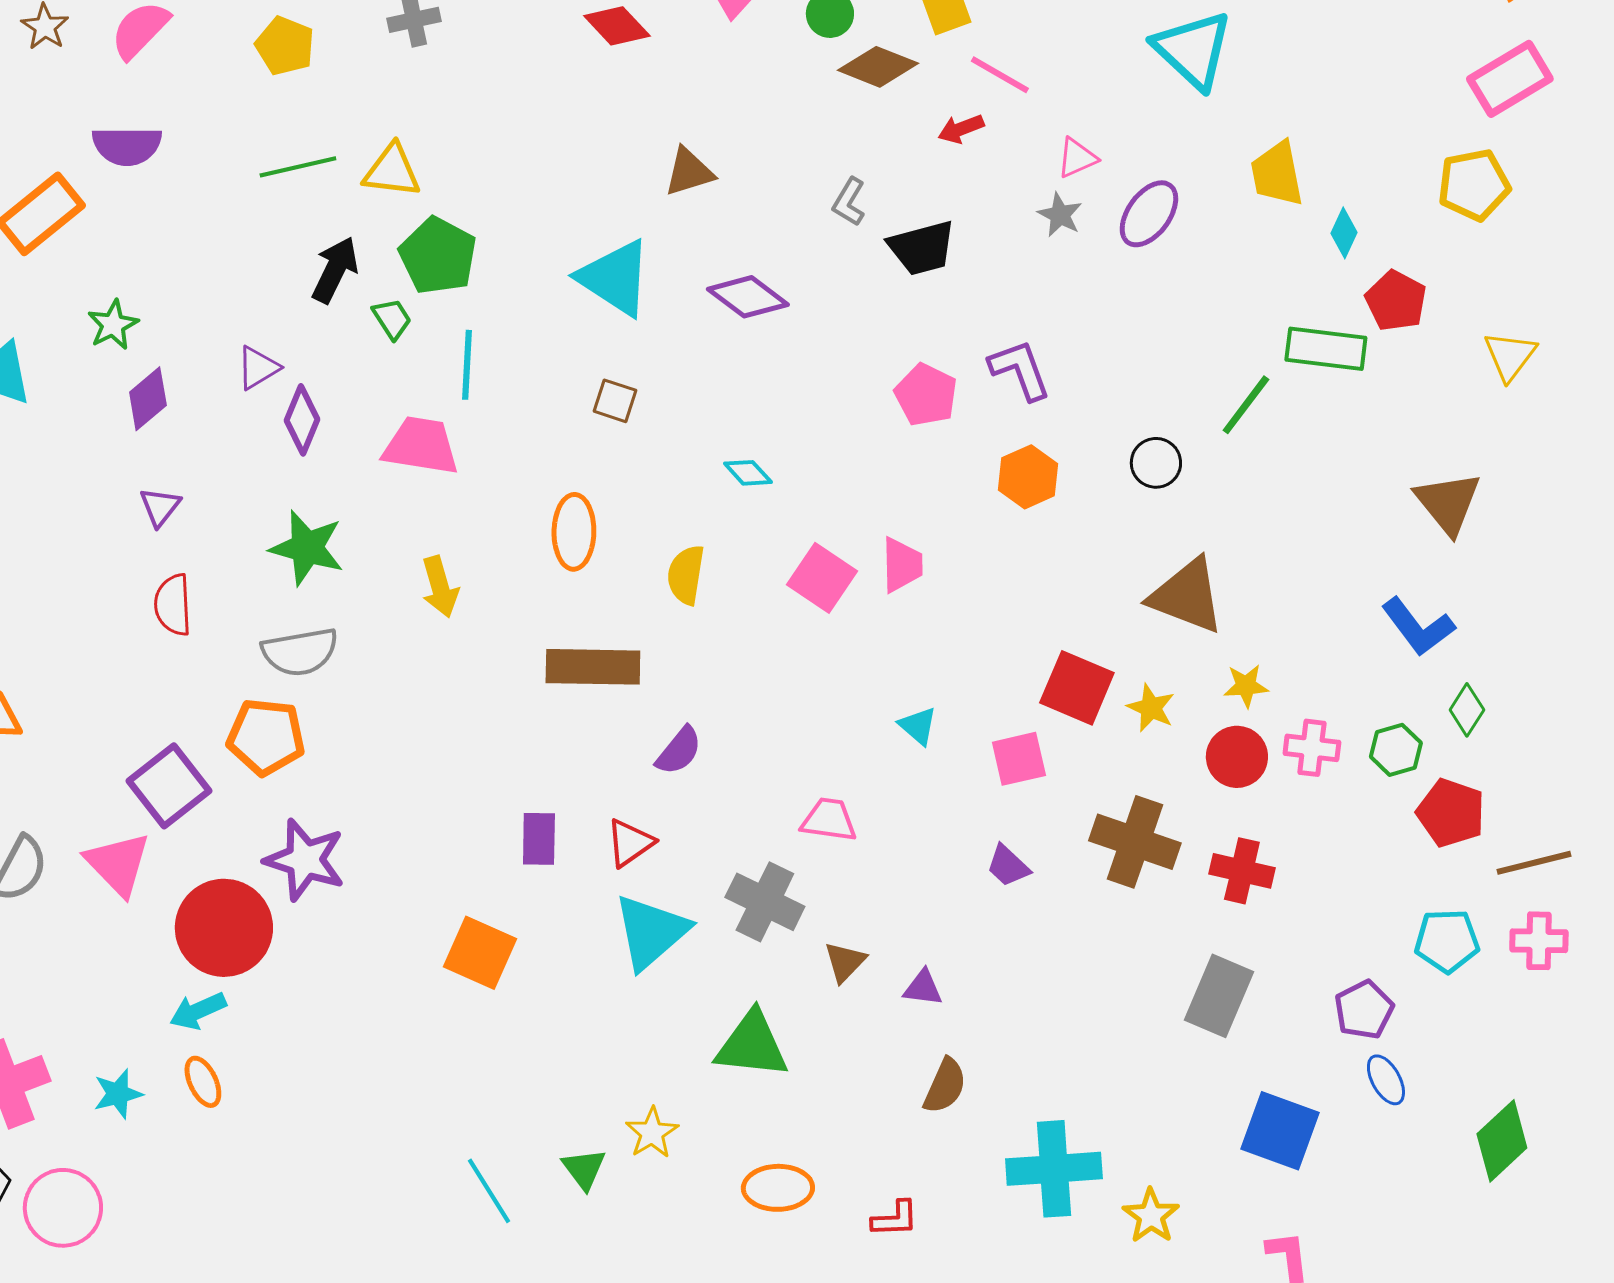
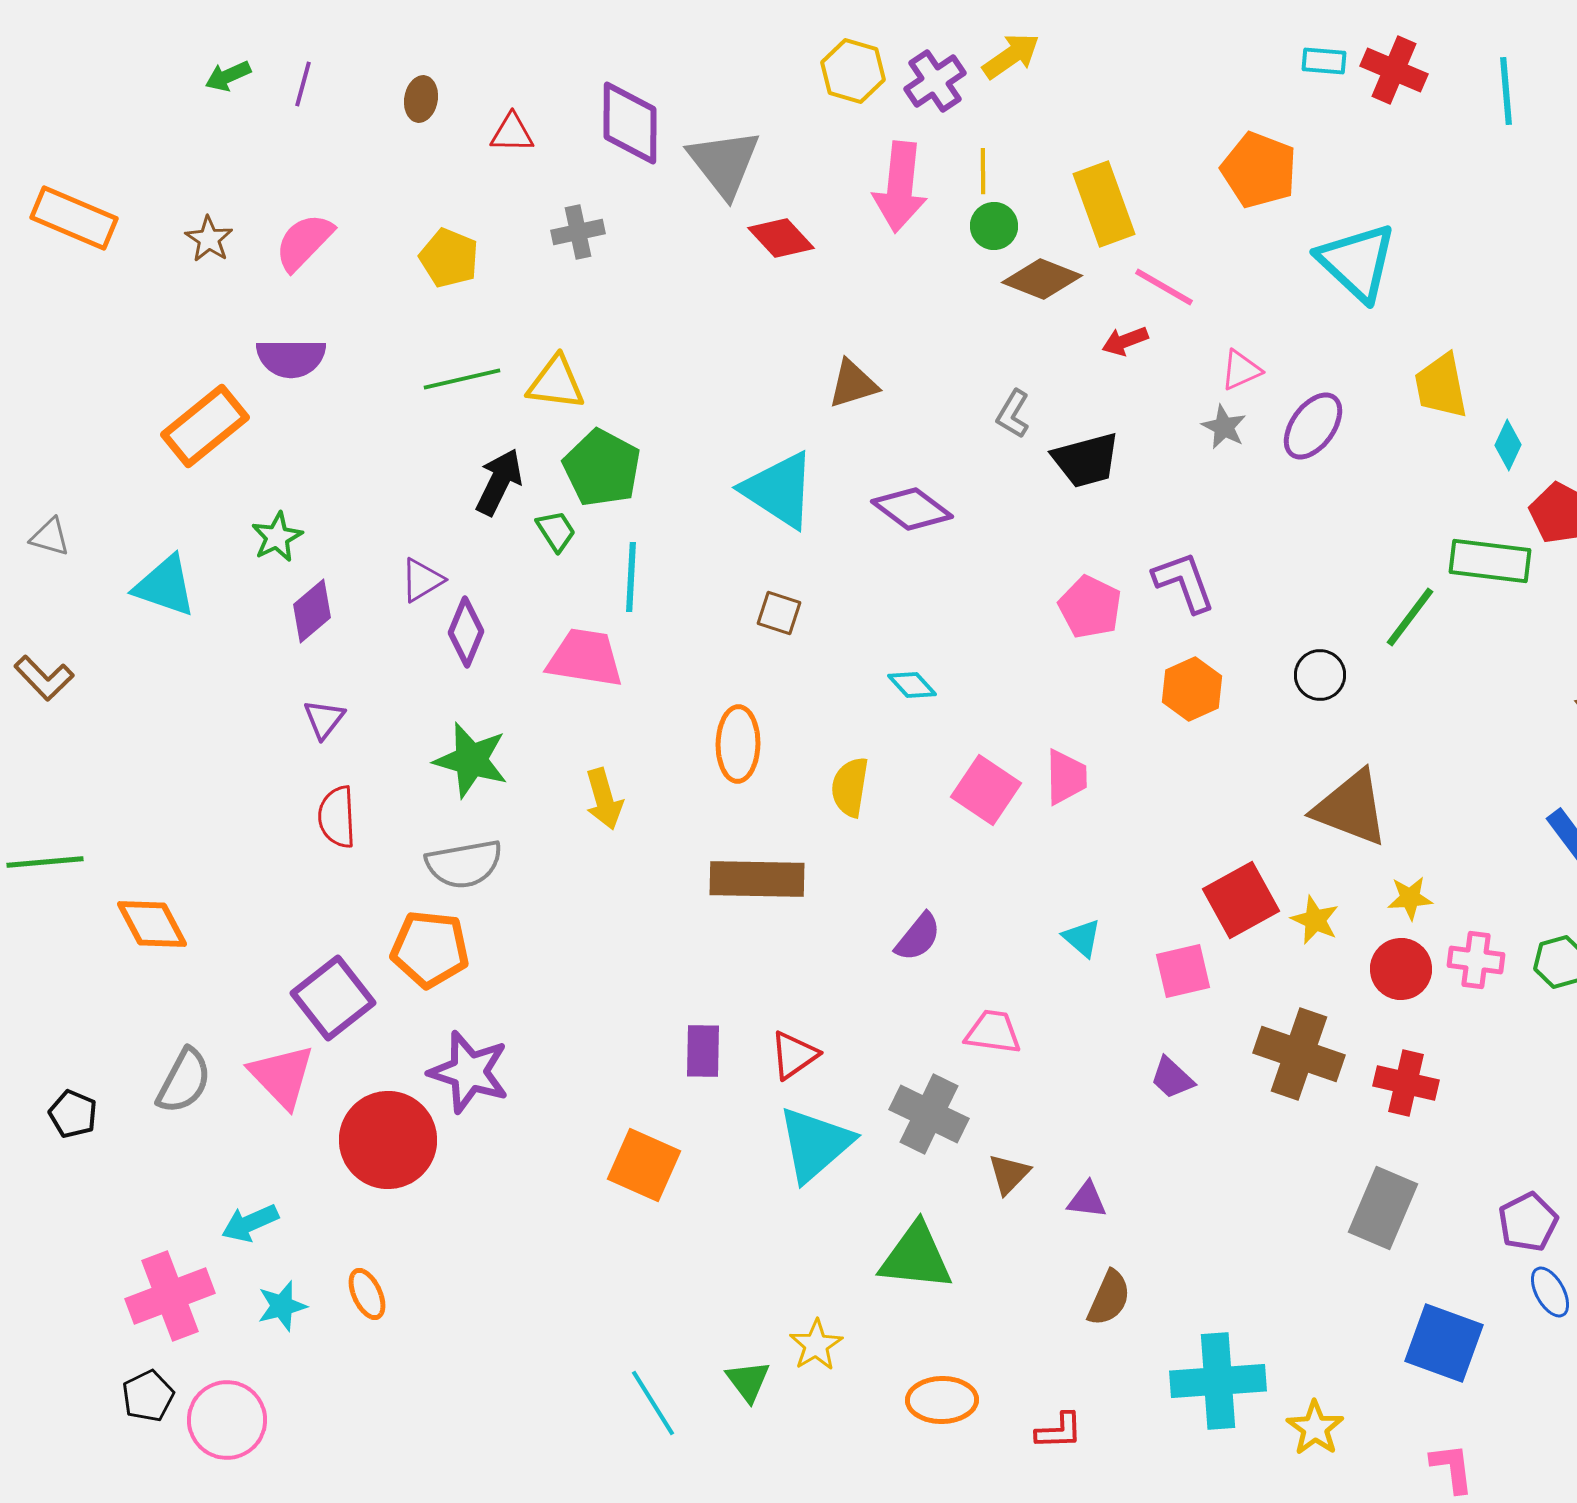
red square: (1077, 688) -> (1241, 900), turned 38
purple semicircle: (679, 751) -> (918, 937), moved
cyan arrow: (198, 1011) -> (250, 1223), moved

